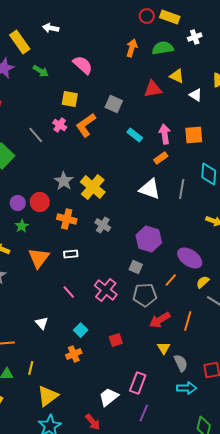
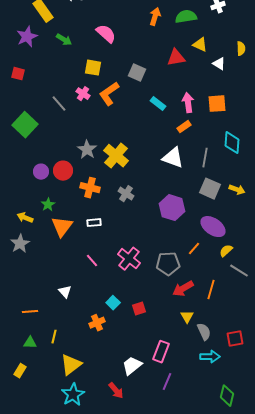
green star: (22, 226) -> (48, 205), moved
gray square: (136, 267) -> (210, 189), moved, size x1.5
cyan square: (81, 330) -> (113, 303), moved

